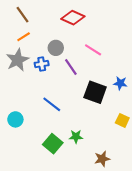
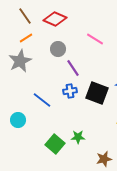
red diamond: (73, 18) -> (55, 19), moved
pink line: (93, 50) -> (95, 39), moved
blue cross: (42, 64) -> (70, 91), moved
blue line: (52, 104) -> (42, 100), moved

